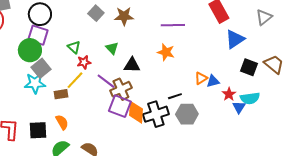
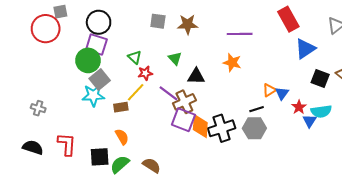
gray square: (96, 13) -> (158, 21), turned -35
blue triangle: (213, 81) -> (282, 93), turned -40
black line: (175, 96) -> (257, 109), moved
black square: (38, 130) -> (100, 157), moved

